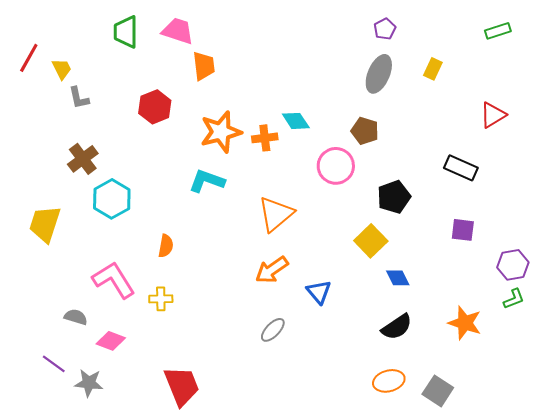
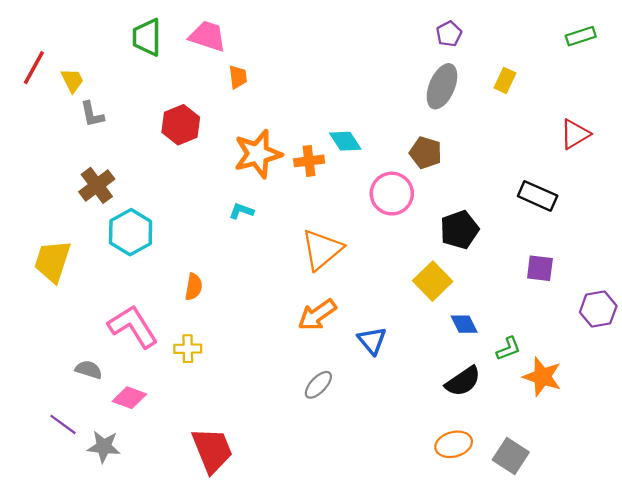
orange trapezoid: (204, 66) -> (238, 77), size x0.7
cyan L-shape: (207, 181) -> (241, 211), size x0.6
green L-shape: (514, 299) -> (508, 349), moved

